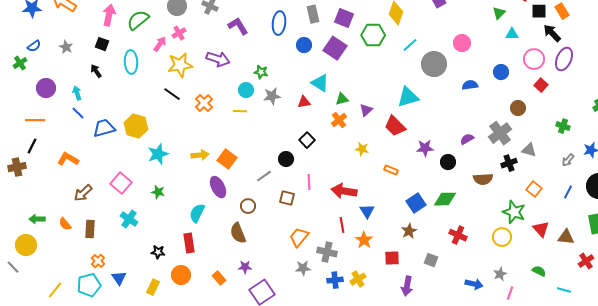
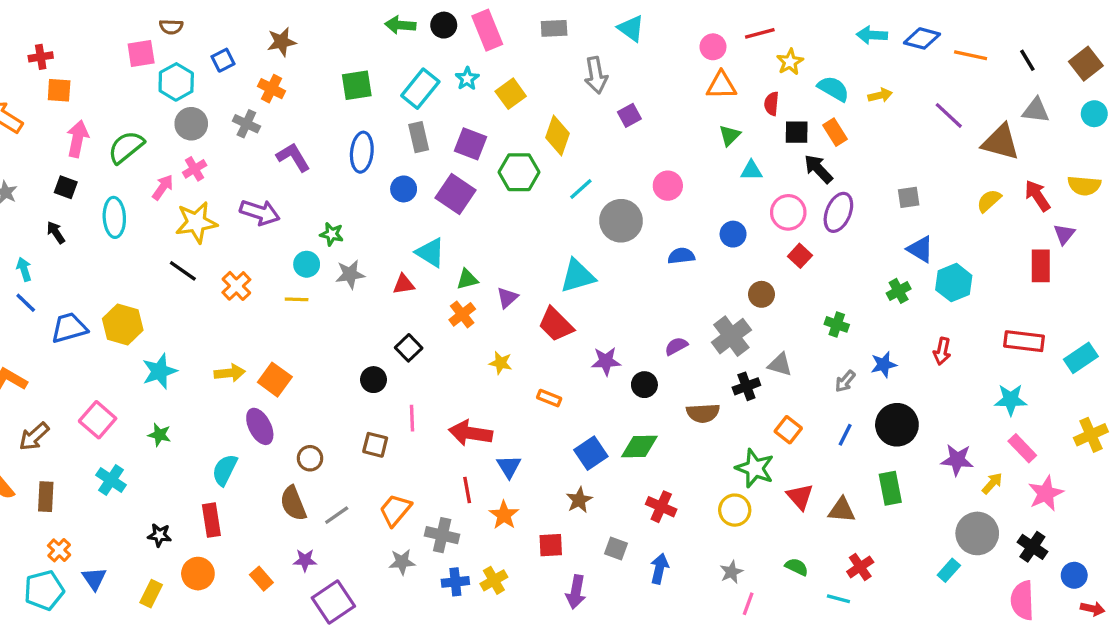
gray line: (264, 176) -> (337, 515), moved
red cross: (586, 261) -> (860, 567), moved
blue arrow: (474, 284) -> (659, 569), moved, turned -90

